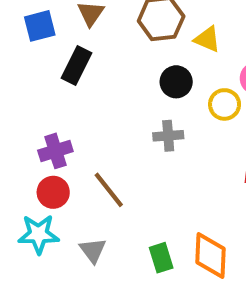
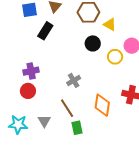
gray cross: (168, 136) -> (74, 80), moved, turned -32
brown line: (109, 190) -> (67, 108), moved
cyan star: (39, 234) -> (18, 124), moved
orange diamond: (211, 255) -> (102, 105), moved

